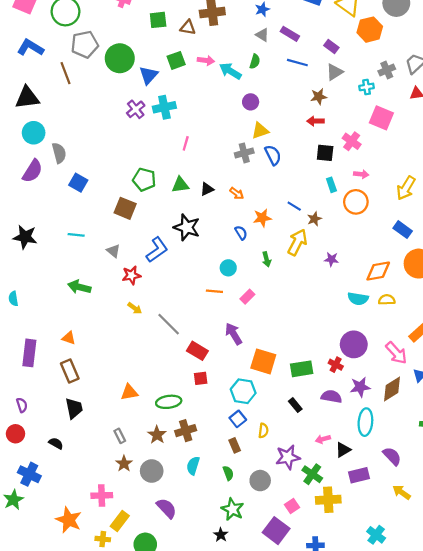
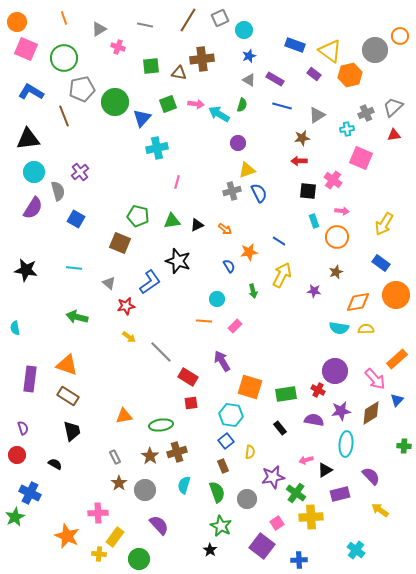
purple rectangle: (331, 47) -> (314, 74), moved
purple cross: (136, 109) -> (80, 172), moved
brown star: (314, 219) -> (336, 272), moved
orange triangle: (69, 338) -> (67, 365), size x1.6
brown rectangle: (70, 371) -> (68, 396), turned -35
green semicircle: (228, 473) -> (217, 492), size x1.5

